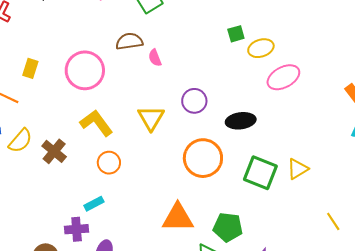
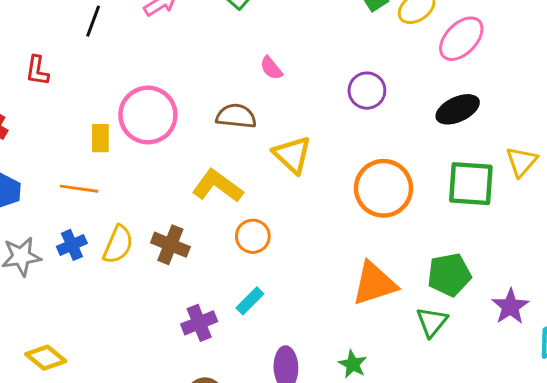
brown semicircle: (129, 41) -> (236, 116), moved, turned 32
pink circle: (85, 70) -> (148, 115), moved
purple circle: (194, 101) -> (367, 91), moved
black ellipse: (241, 121) -> (458, 109), moved
purple cross: (77, 229) -> (199, 323), moved

